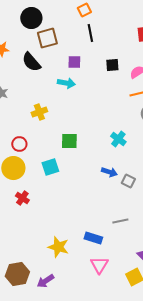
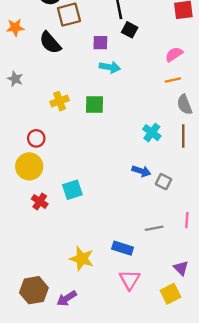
black square: (112, 65) -> (130, 30), moved, turned 32
cyan arrow: (66, 83) -> (110, 67), moved
green square: (69, 141) -> (95, 105), moved
cyan square: (50, 167) -> (72, 190), moved

